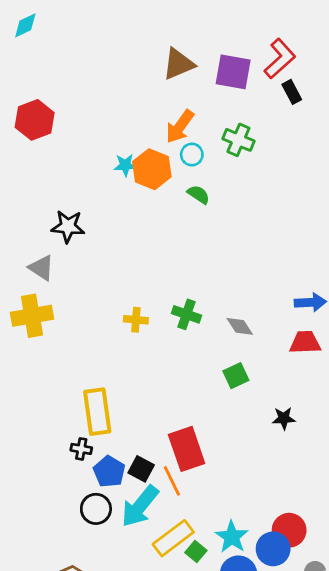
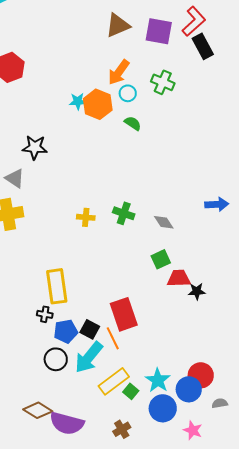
black rectangle: (292, 92) -> (203, 46), size x1.4
red trapezoid: (305, 342) -> (179, 278), moved
blue pentagon: (109, 472) -> (66, 331), turned 30

